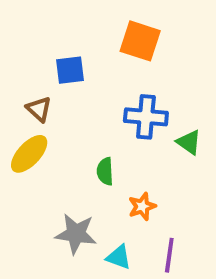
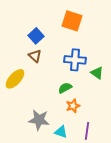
blue square: (70, 70) -> (36, 36), turned -35
brown triangle: (39, 109) -> (35, 56), moved
green semicircle: (105, 171) -> (65, 88), moved, turned 64

